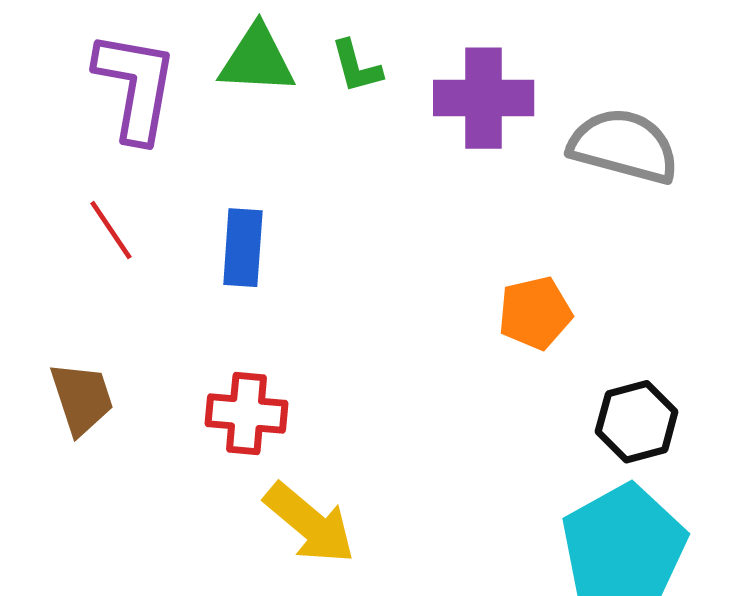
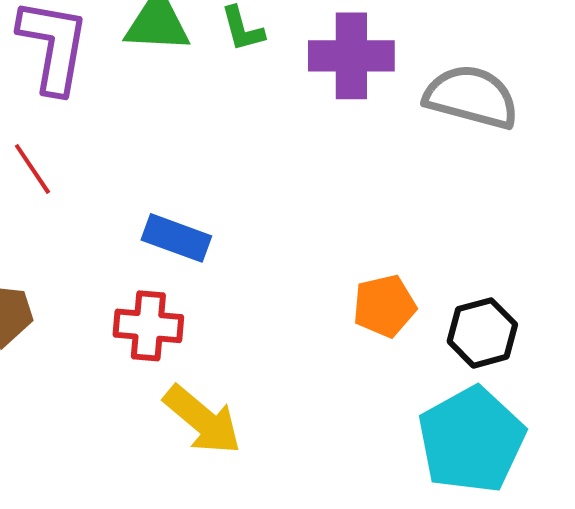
blue rectangle: (243, 248) -> (176, 238), moved, turned -74
orange pentagon: (535, 313) -> (384, 306), moved

